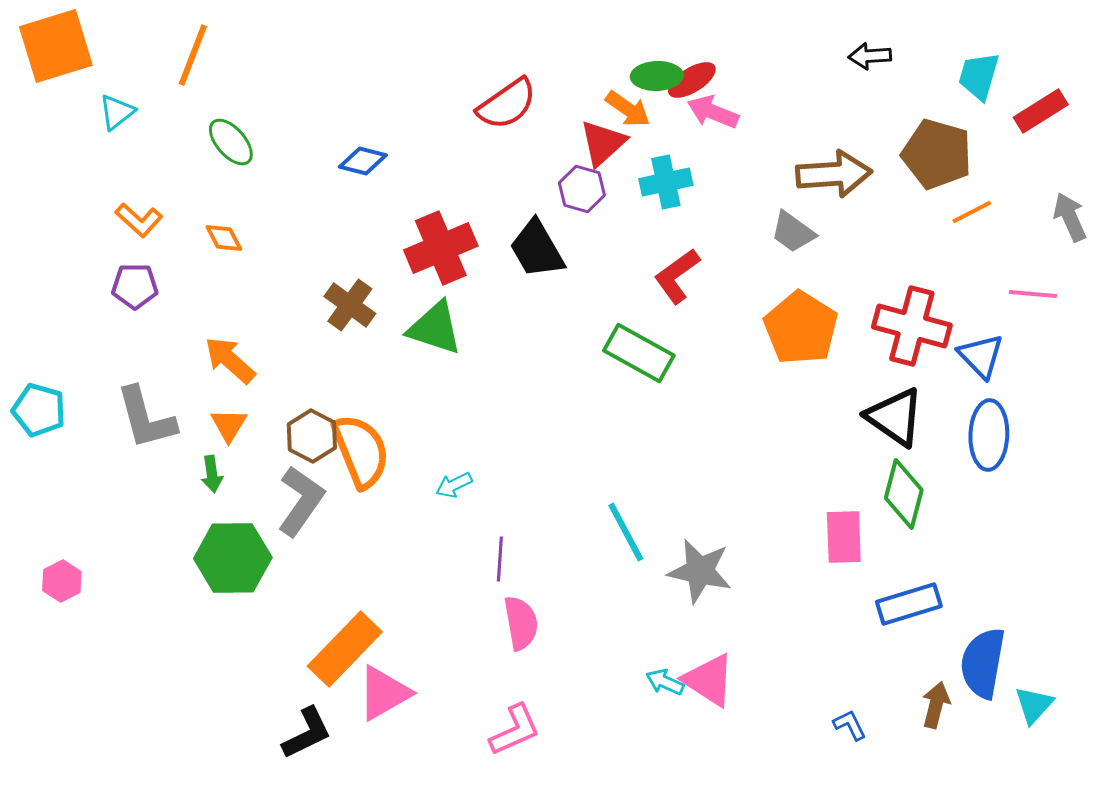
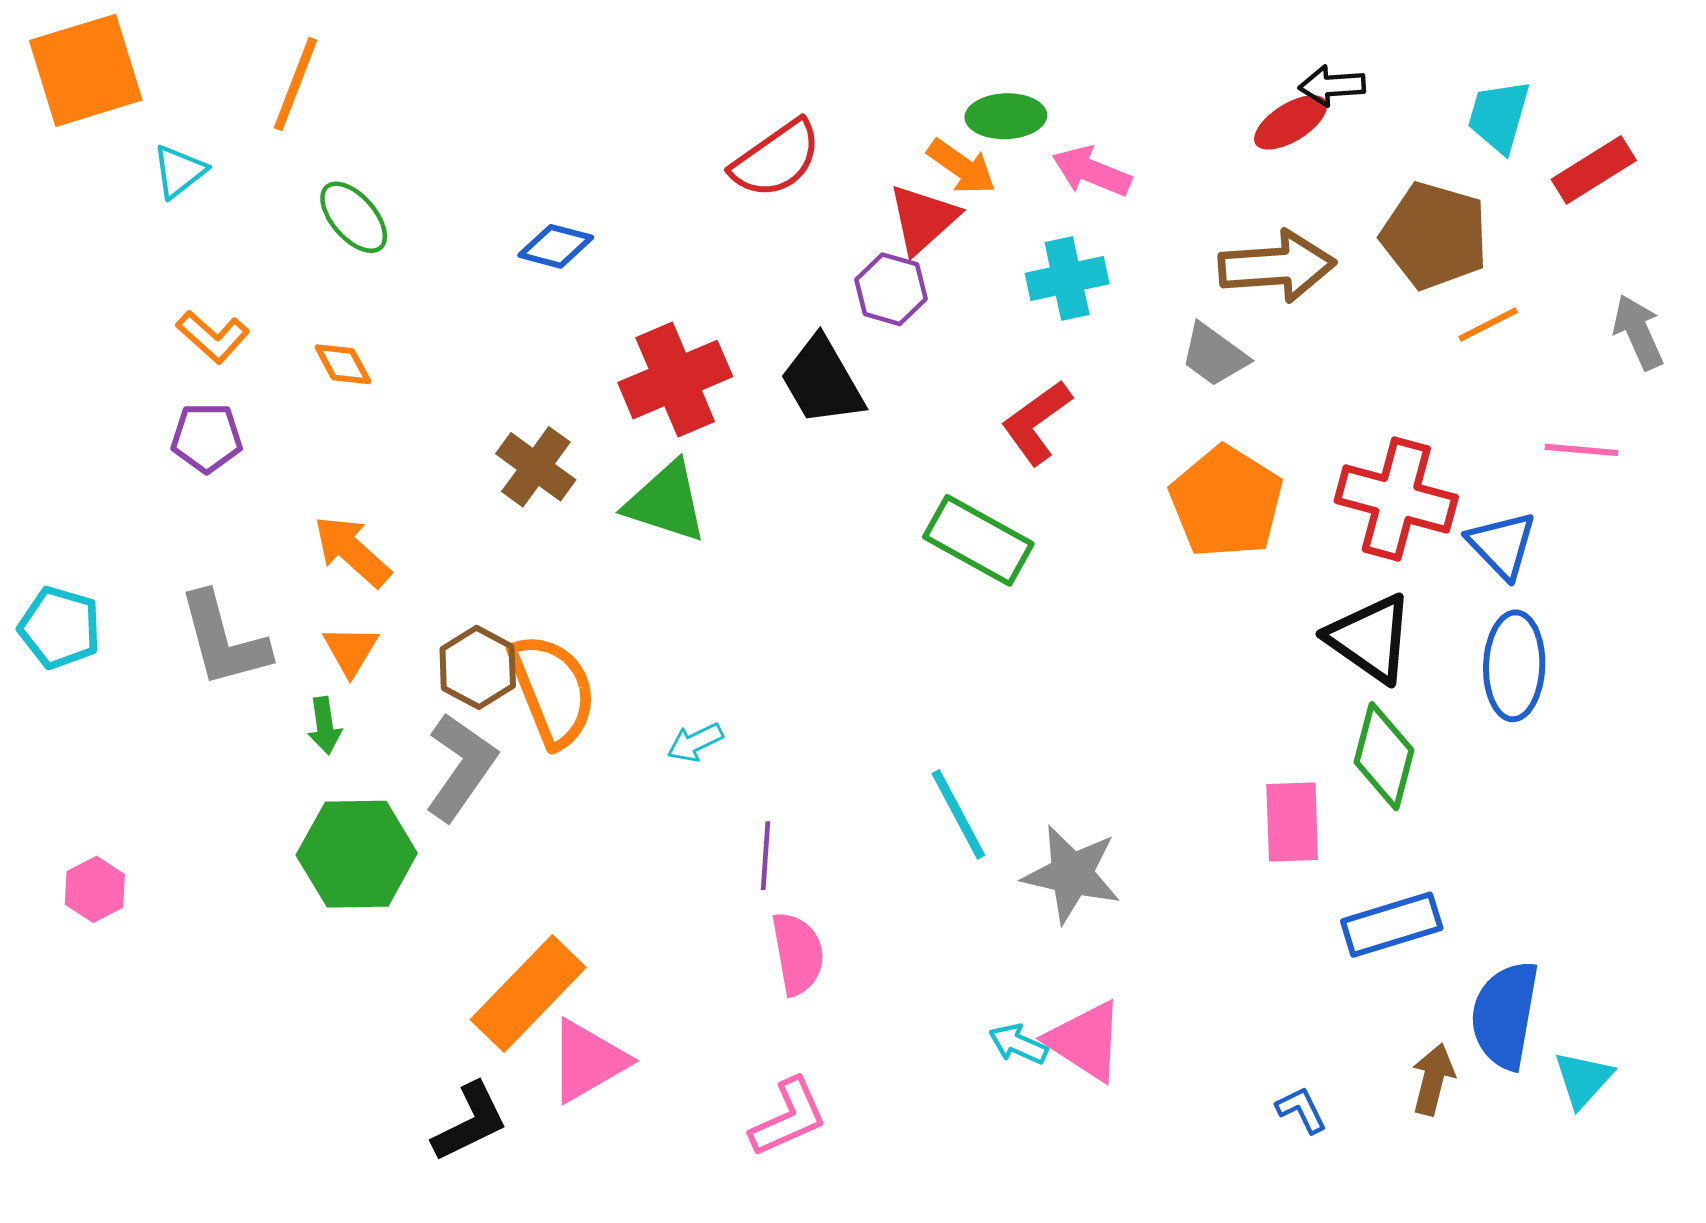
red ellipse: (692, 80) -> (1291, 122), moved
cyan cross: (666, 182) -> (1067, 279), moved

